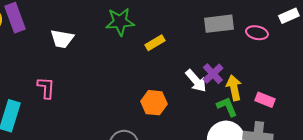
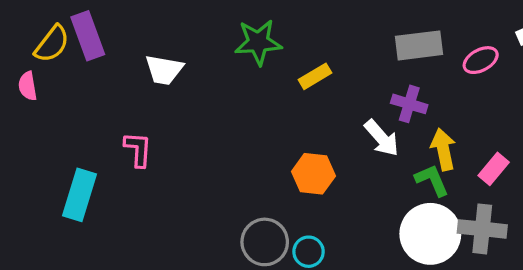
pink ellipse: (257, 33) -> (481, 60), turned -40
purple cross: (213, 74) -> (409, 104), moved, turned -30
pink rectangle: (265, 100) -> (494, 169), turned -72

